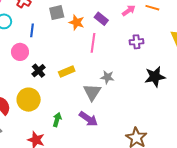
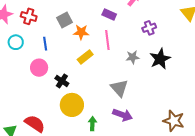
orange star: (77, 22) -> (81, 32), moved
yellow rectangle: (67, 72) -> (85, 57), moved
gray star: (107, 77) -> (133, 57), moved
black star: (155, 77) -> (160, 59), moved
yellow circle: (29, 100) -> (72, 105), moved

